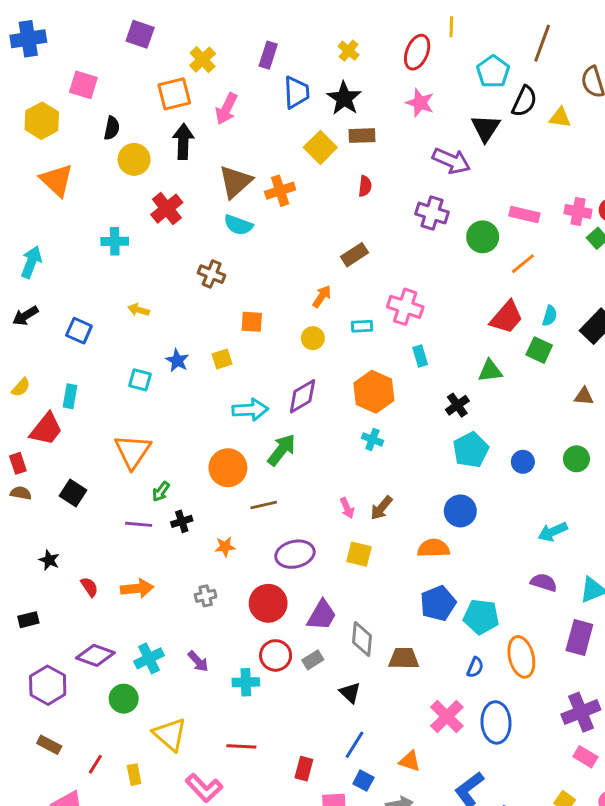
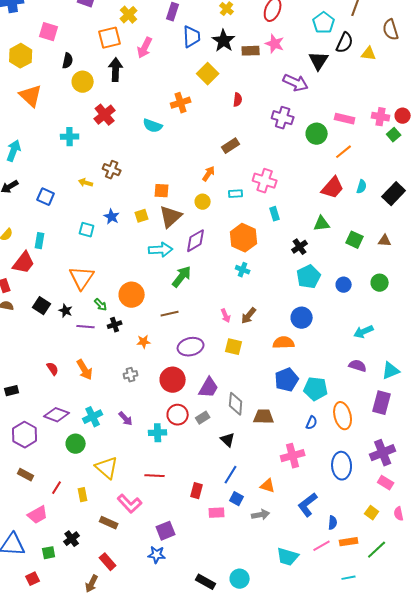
brown rectangle: (362, 136) -> (251, 51), moved
brown triangle: (235, 182) -> (171, 217), moved
brown cross: (212, 274) -> (112, 170), moved
green square: (539, 350) -> (355, 240), moved
orange circle: (228, 468) -> (132, 295), moved
green arrow: (161, 492) -> (101, 305), turned -80
black star: (49, 560) -> (66, 311), moved
orange arrow: (137, 588) -> (85, 370), turned 65
pink cross: (447, 717) -> (293, 456), turned 30
blue ellipse: (496, 722) -> (342, 466), moved

